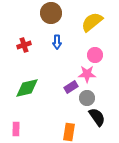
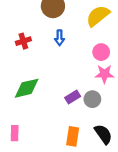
pink star: (87, 74) -> (104, 74), moved
purple rectangle: (71, 87) -> (73, 97), moved
black semicircle: (97, 117) -> (103, 134), moved

